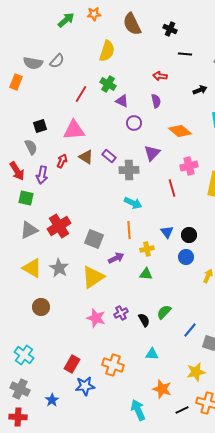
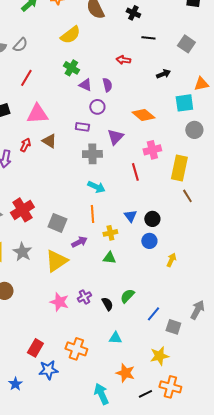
yellow semicircle: (107, 51) -> (70, 35), turned 35
red line: (81, 94) -> (26, 78), moved
purple semicircle: (156, 101) -> (107, 85), moved
purple rectangle: (109, 156) -> (82, 127), moved, turned -32

